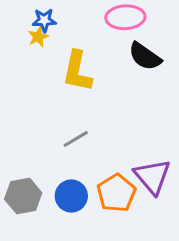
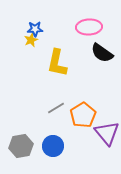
orange pentagon: (116, 193) -> (83, 115), moved

